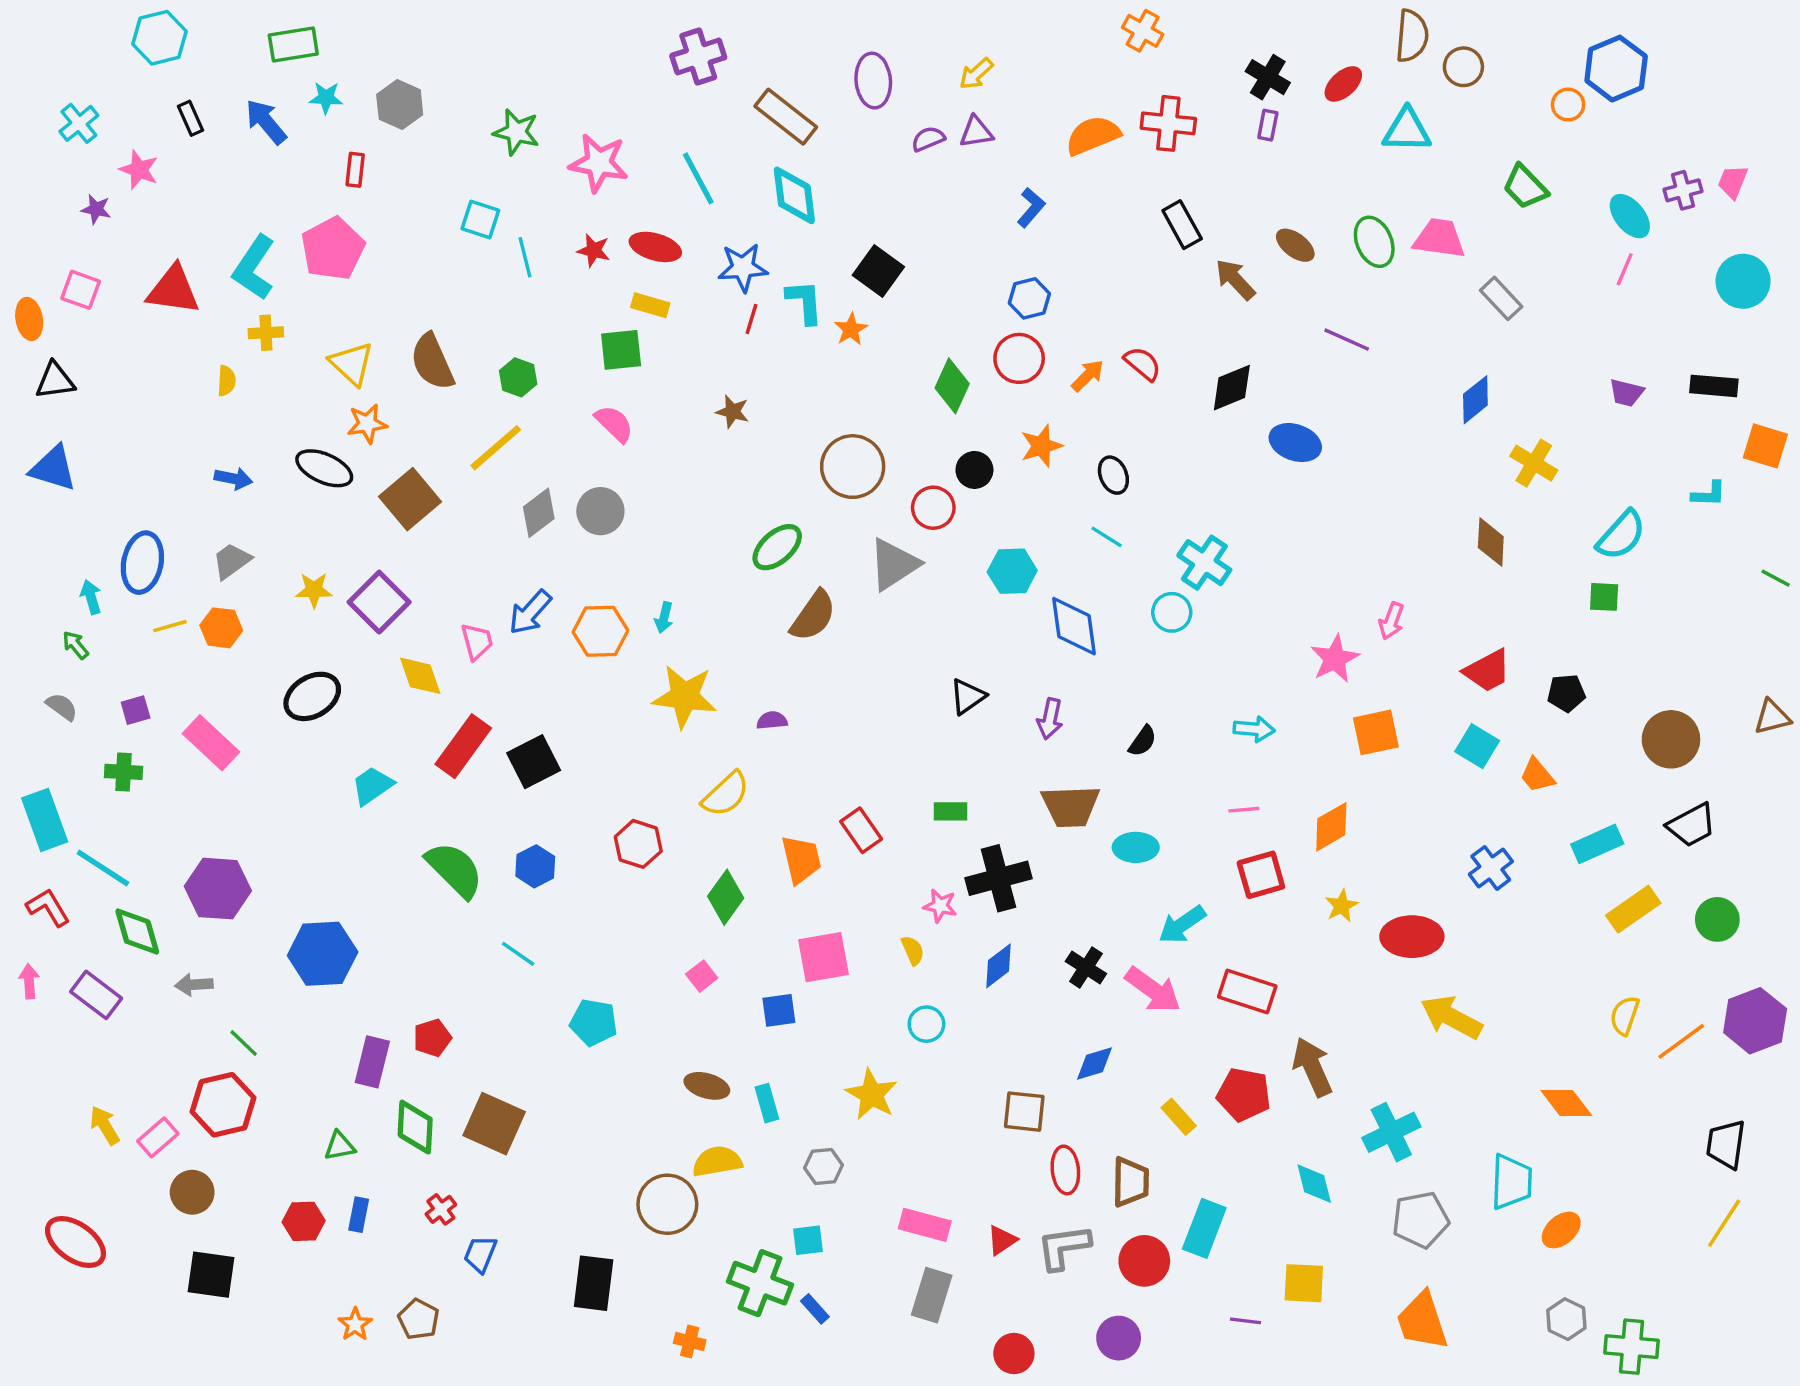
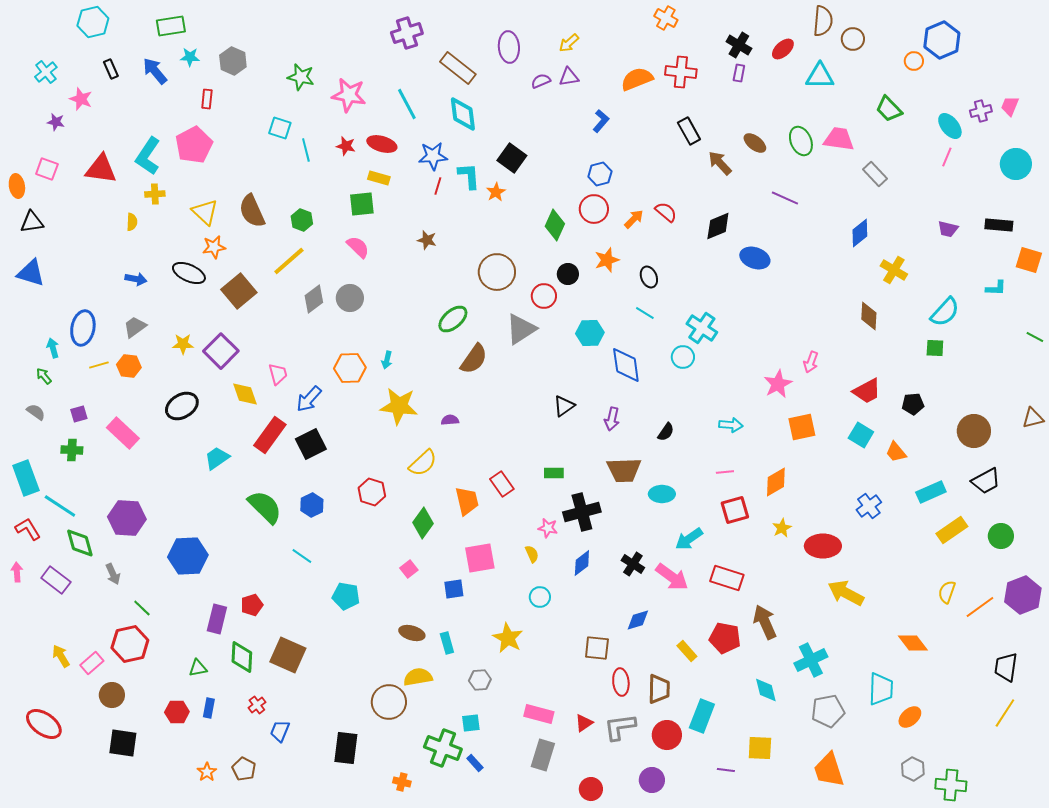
blue arrow: (530, 612) -> (309, 399), moved
gray arrow: (194, 985) -> (113, 574), turned -110

